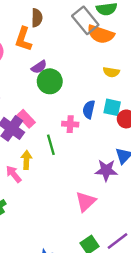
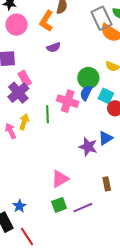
green circle: (50, 81) -> (88, 78), moved
pink rectangle: (26, 119) -> (25, 78), moved
pink cross: (70, 124) -> (68, 101), size x1.5
pink triangle: (86, 202) -> (60, 179), moved

